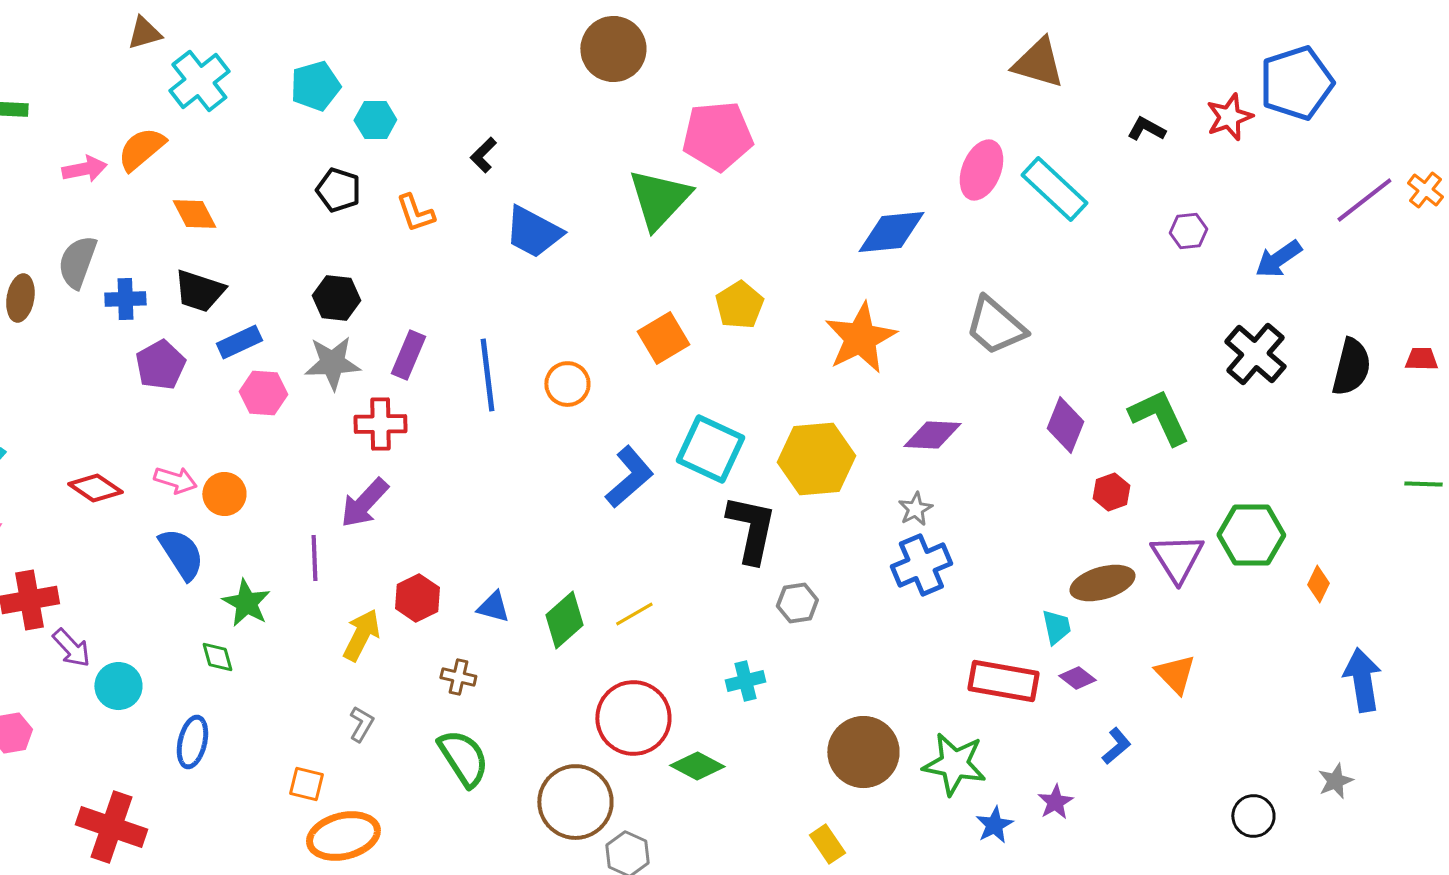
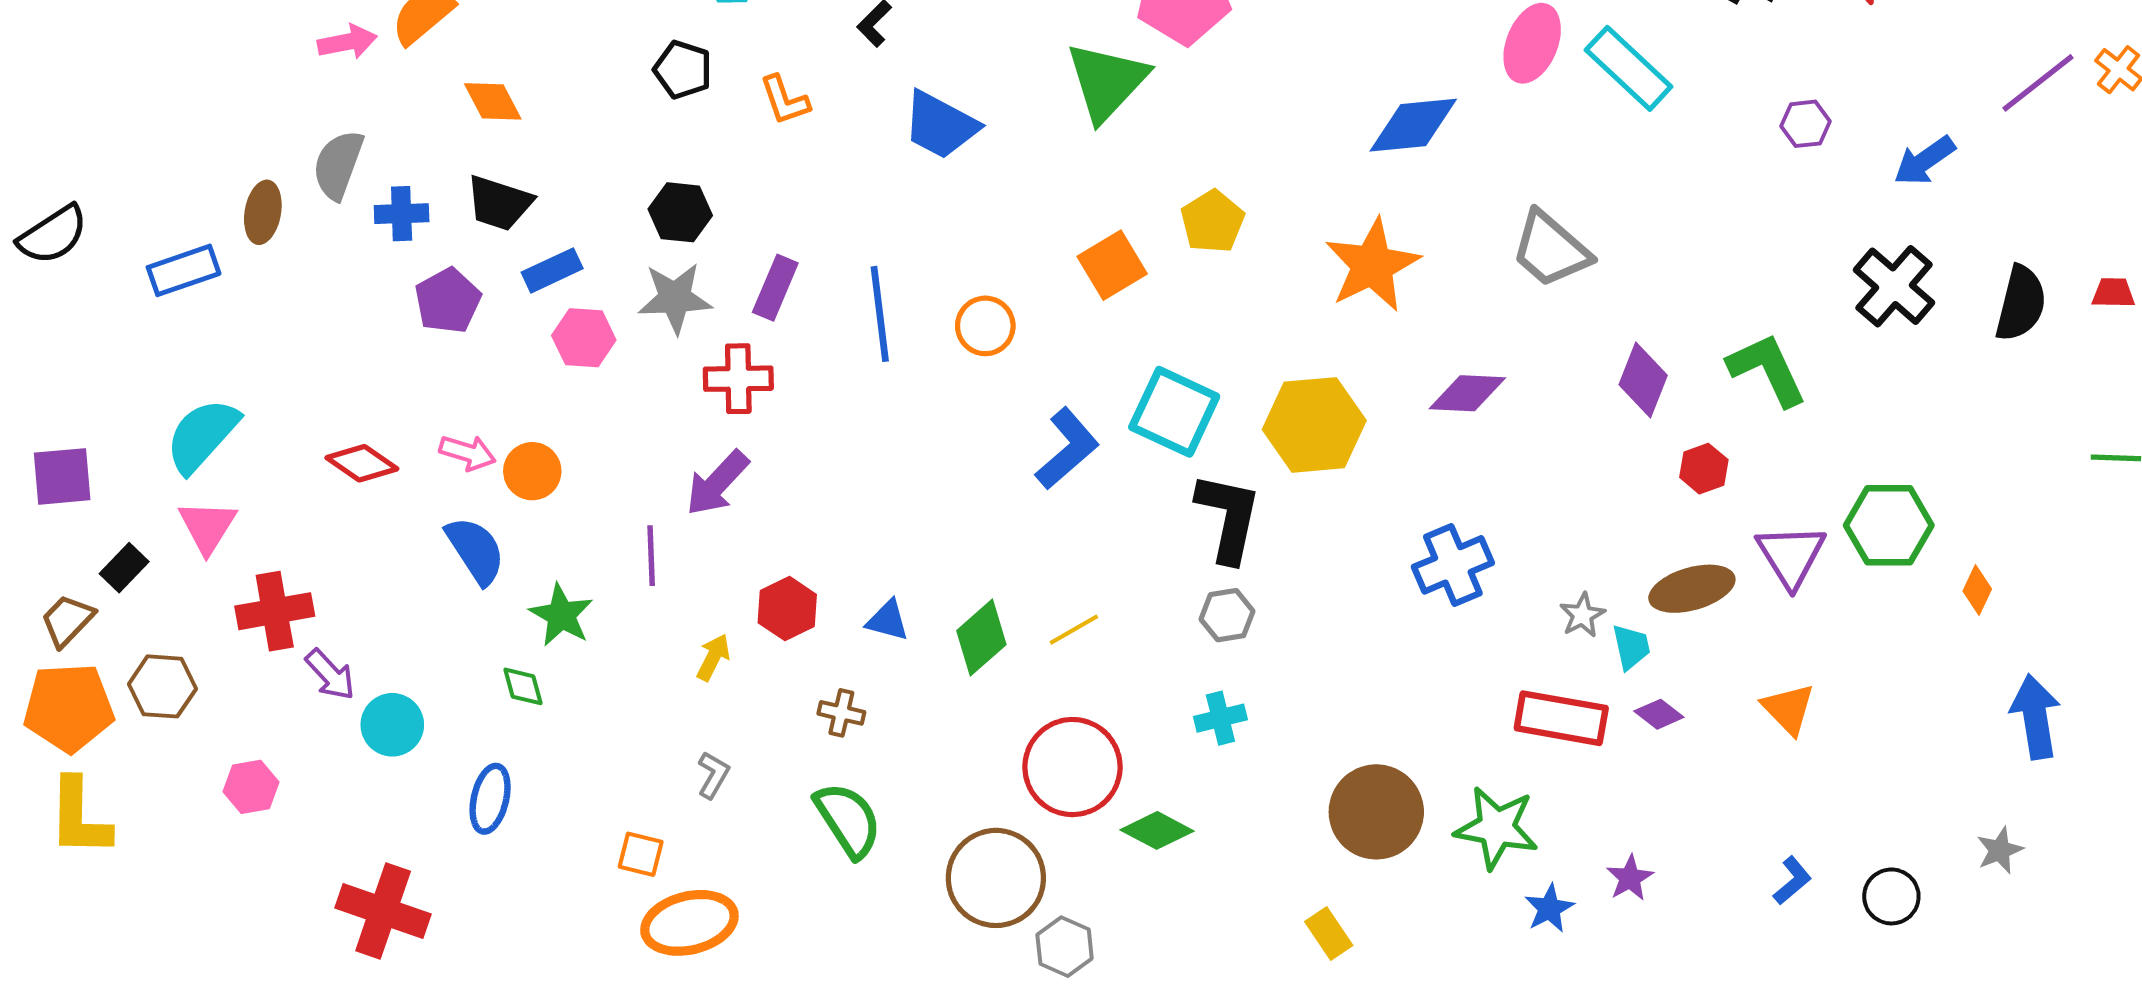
gray star: (915, 509) -> (1582, 615), moved
gray hexagon: (797, 603) -> (1227, 615), moved
yellow arrow: (361, 635) -> (713, 657), size x0.7
blue L-shape: (1116, 746) -> (1792, 881), moved

